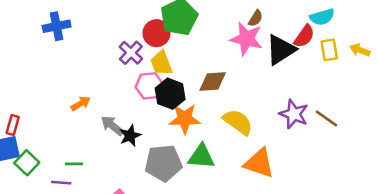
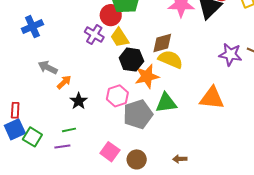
pink hexagon: (149, 86) -> (117, 96), moved
yellow semicircle: (238, 122) -> (171, 59), moved
gray arrow: (112, 126) -> (48, 67), moved
black star: (130, 136) -> (79, 101), moved

